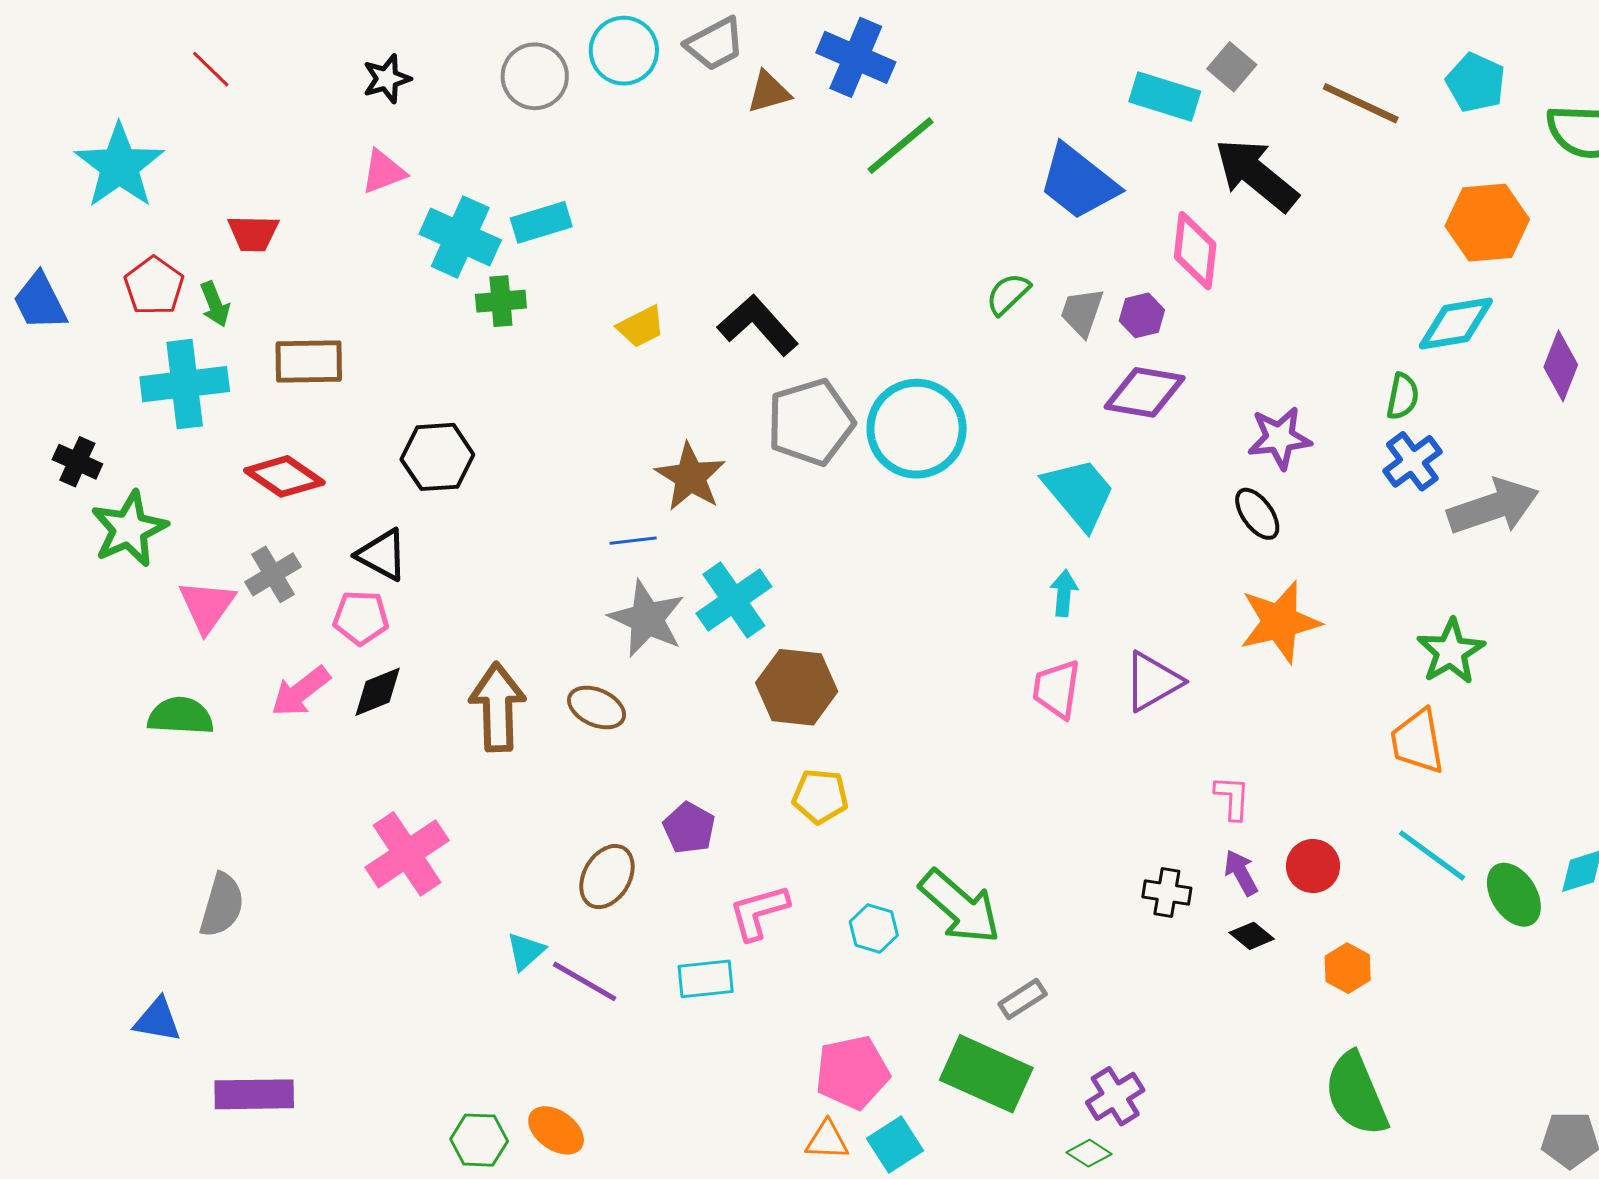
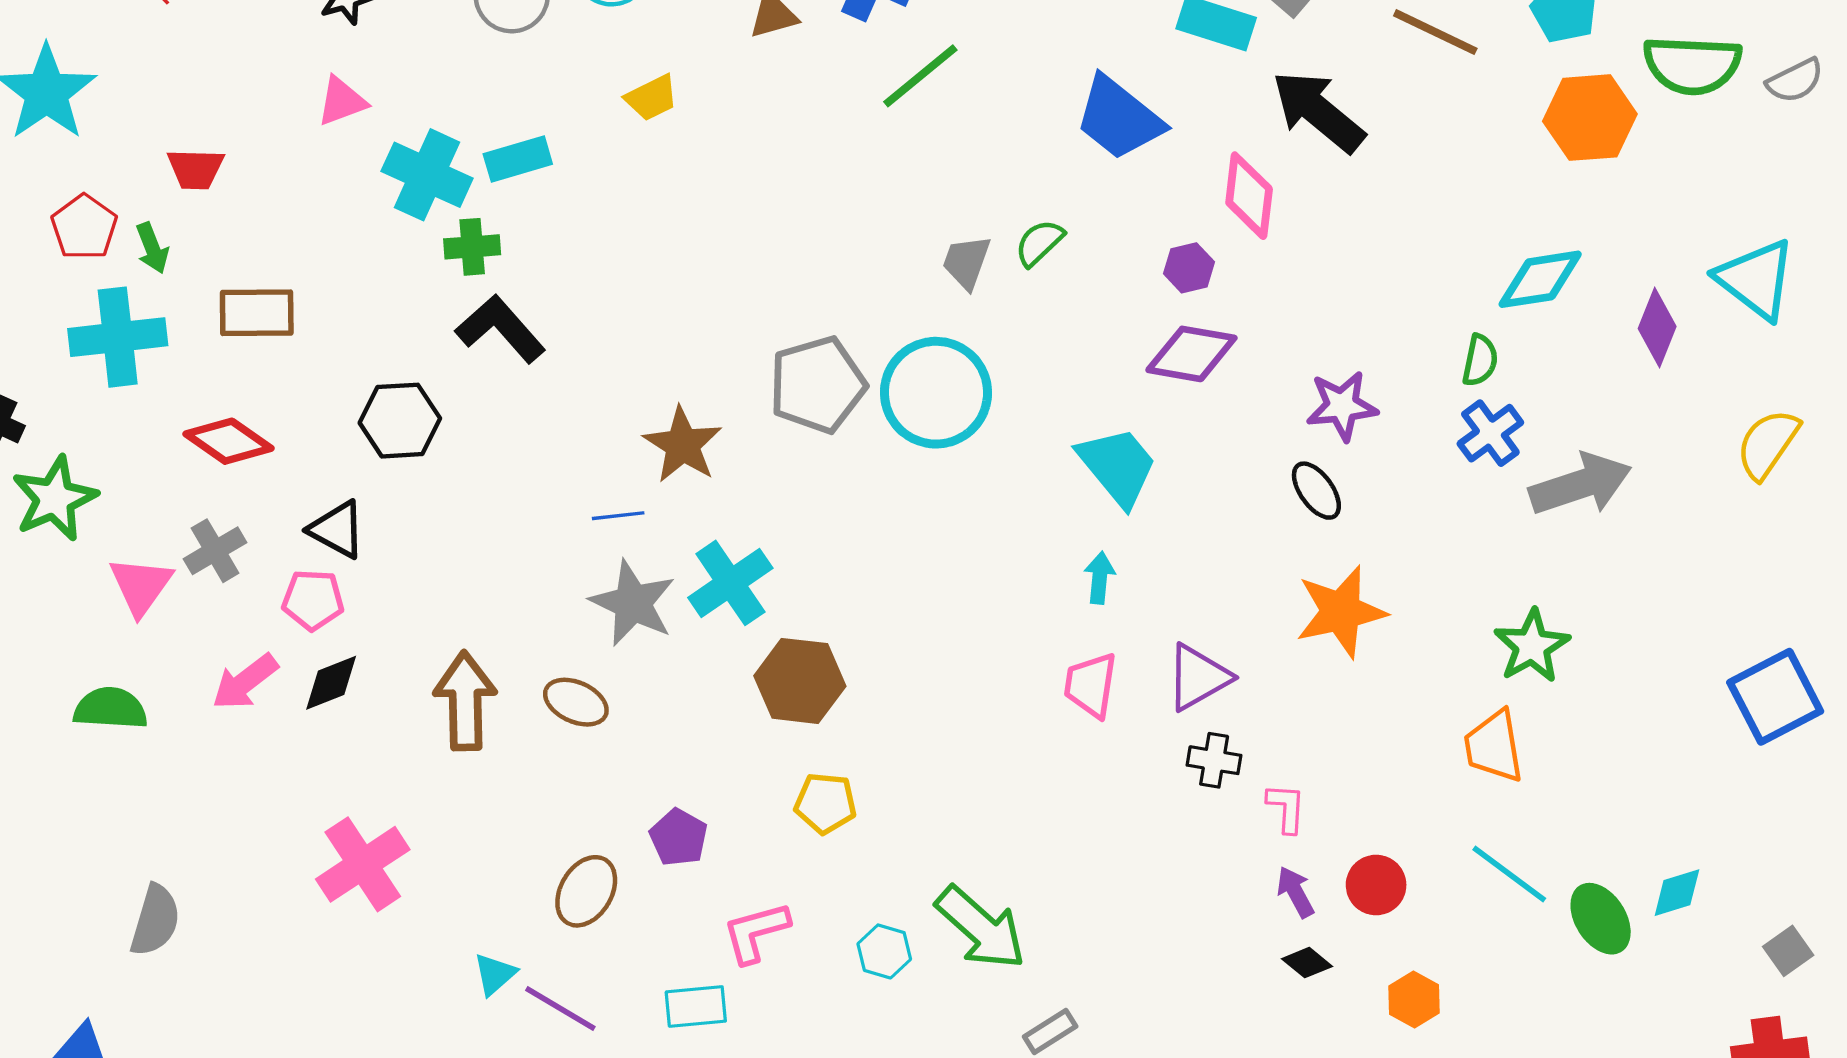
orange hexagon: (1487, 223) -> (1590, 118), moved
gray trapezoid: (1082, 312) -> (966, 262), moved
black L-shape: (758, 325) -> (500, 329), moved
yellow trapezoid: (641, 327) -> (652, 98), moved
black cross: (1167, 892) -> (1214, 760), moved

